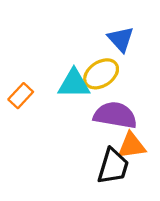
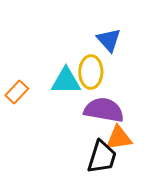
yellow ellipse: (101, 74) -> (91, 72), turned -56

